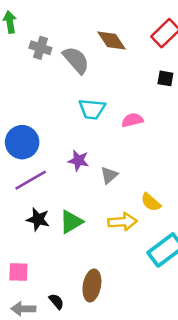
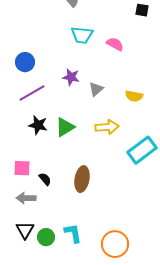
pink semicircle: (132, 120) -> (115, 44), turned 42
blue circle: (22, 142) -> (25, 62), size x0.7
yellow semicircle: (151, 202) -> (134, 96), moved, turned -30
black semicircle: (56, 301) -> (45, 179), moved

